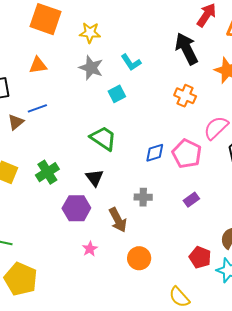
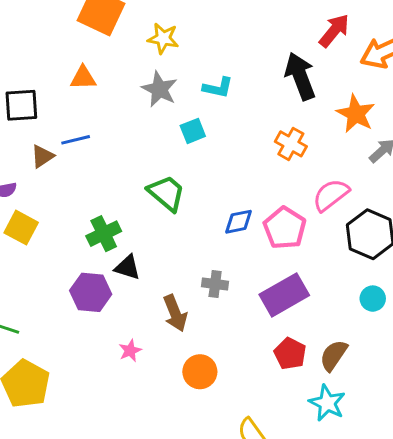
cyan L-shape: (131, 62) -> (218, 88), turned -50
green cross: (47, 172) -> (104, 234), moved
black triangle: (95, 178) -> (127, 267), moved, turned -42
purple rectangle: (191, 200) -> (284, 295), size x2.0
purple hexagon: (76, 208) -> (91, 292), moved
red pentagon: (200, 257) -> (290, 354), moved

